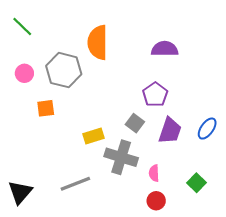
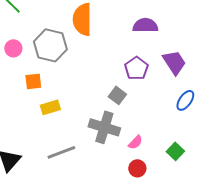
purple trapezoid: (170, 131) -> (174, 62), moved, turned -52
yellow rectangle: (93, 136) -> (50, 107), moved
pink semicircle: (154, 173) -> (135, 142), turned -133

